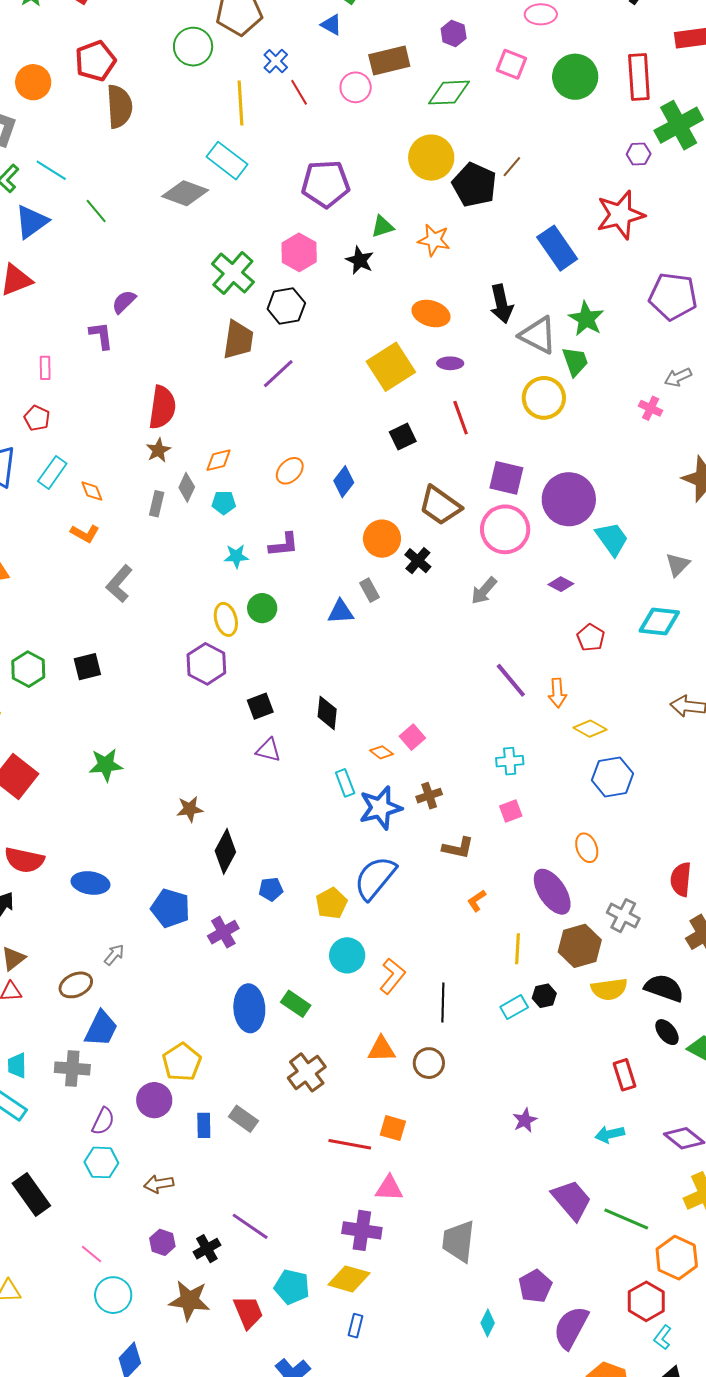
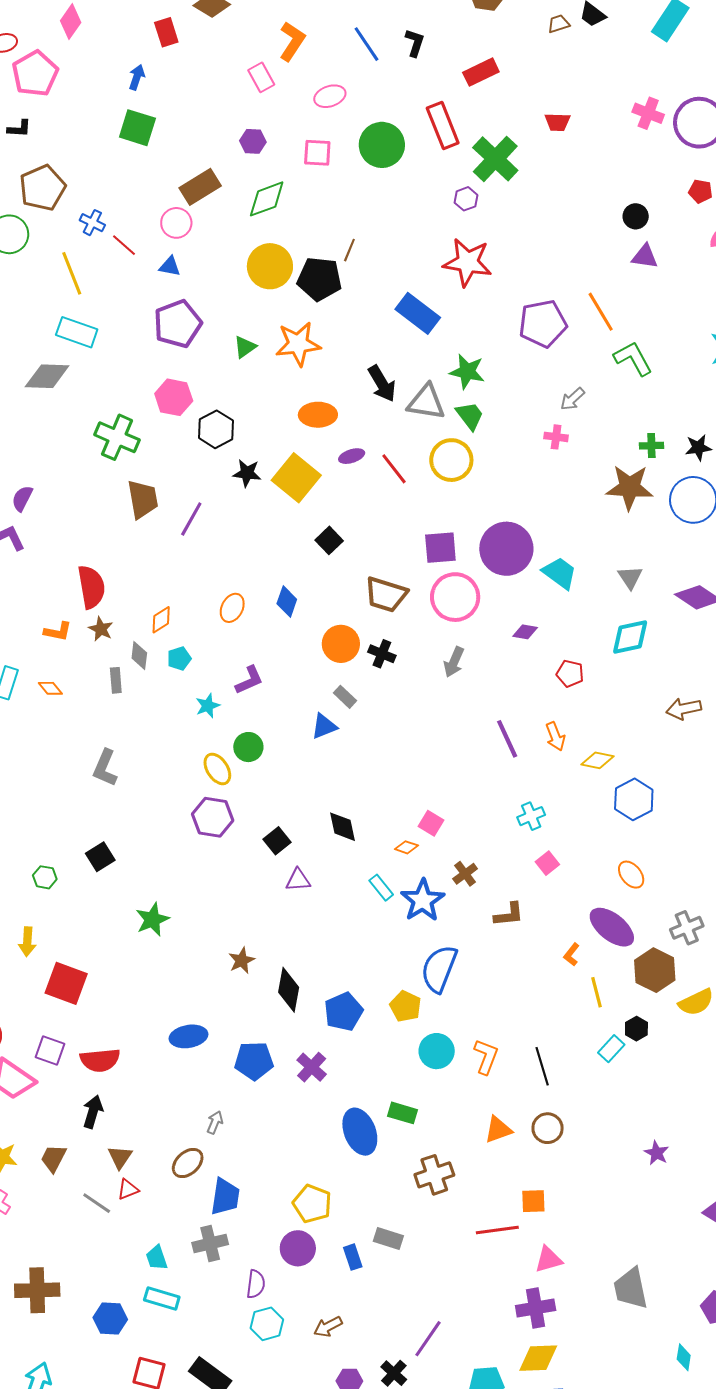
blue triangle: (331, 25) -> (170, 266), moved
red star: (620, 215) -> (468, 262), turned -30
orange star: (434, 240) -> (298, 344), size x1.4
black star: (360, 260) -> (247, 473), moved
black hexagon: (286, 306) -> (216, 429), moved
red line: (461, 418) -> (394, 469), moved
orange L-shape: (85, 533) -> (58, 632), moved
green hexagon: (28, 669) -> (45, 877), size x0.7
purple line: (511, 680) -> (507, 739), turned 33
green star: (106, 765) -> (152, 920), moved
blue ellipse: (91, 883) -> (188, 1036), moved
blue pentagon: (271, 889) -> (344, 1012), size x1.6
orange L-shape: (477, 901) -> (572, 955), moved
gray cross: (623, 916) -> (687, 928), turned -32
brown cross: (307, 1072) -> (434, 1175), turned 36
purple line: (250, 1226) -> (428, 1339), turned -72

